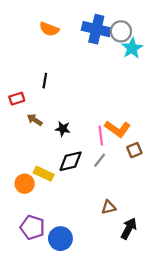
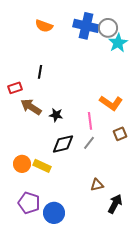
brown arrow: (35, 120) -> (31, 107), size x1.5
orange L-shape: (118, 129) -> (111, 103), moved
yellow rectangle: (44, 174) -> (42, 166), moved

